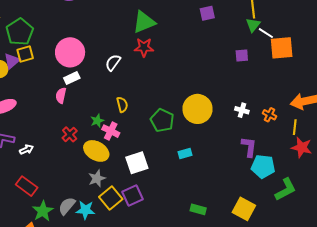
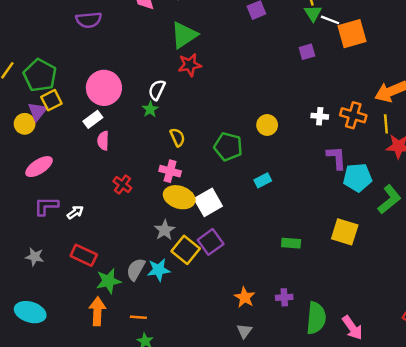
white rectangle: (72, 78) -> (93, 119), moved
yellow circle: (197, 109) -> (267, 125), size x0.6
orange cross: (270, 115) -> (353, 115), size x1.5
green star: (97, 121) -> (150, 109), moved
yellow ellipse: (96, 151) -> (179, 197), moved
green star: (43, 211) -> (108, 281), turned 30

